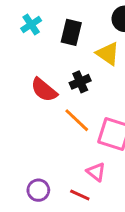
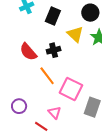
purple circle: (38, 190) -> (19, 106), moved

